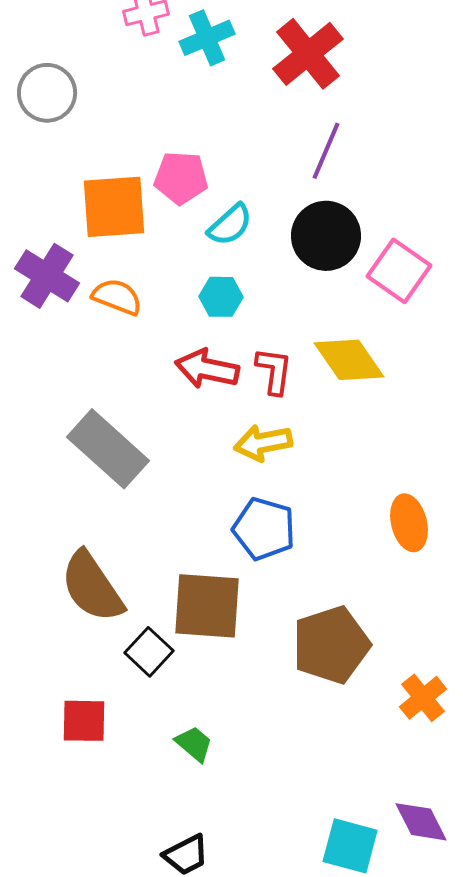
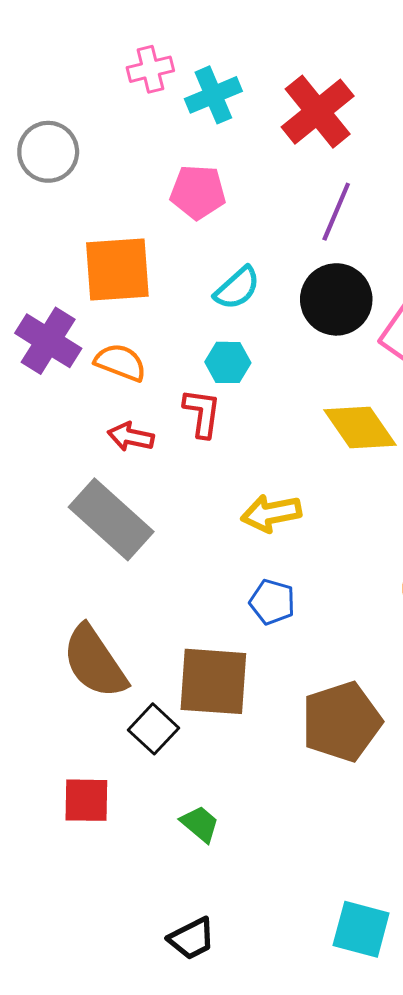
pink pentagon: (181, 178) -> (198, 192), moved
red arrow: (207, 369) -> (131, 437), moved, size x0.7
red L-shape: (274, 371) -> (202, 413), moved
blue pentagon: (264, 529) -> (272, 602), size x0.7

